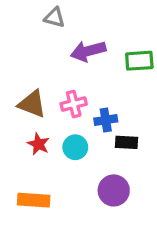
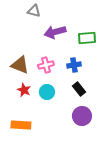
blue cross: (106, 120) -> (74, 65), moved
black rectangle: (127, 142) -> (79, 89), turned 48
purple circle: (114, 190) -> (82, 116), moved

